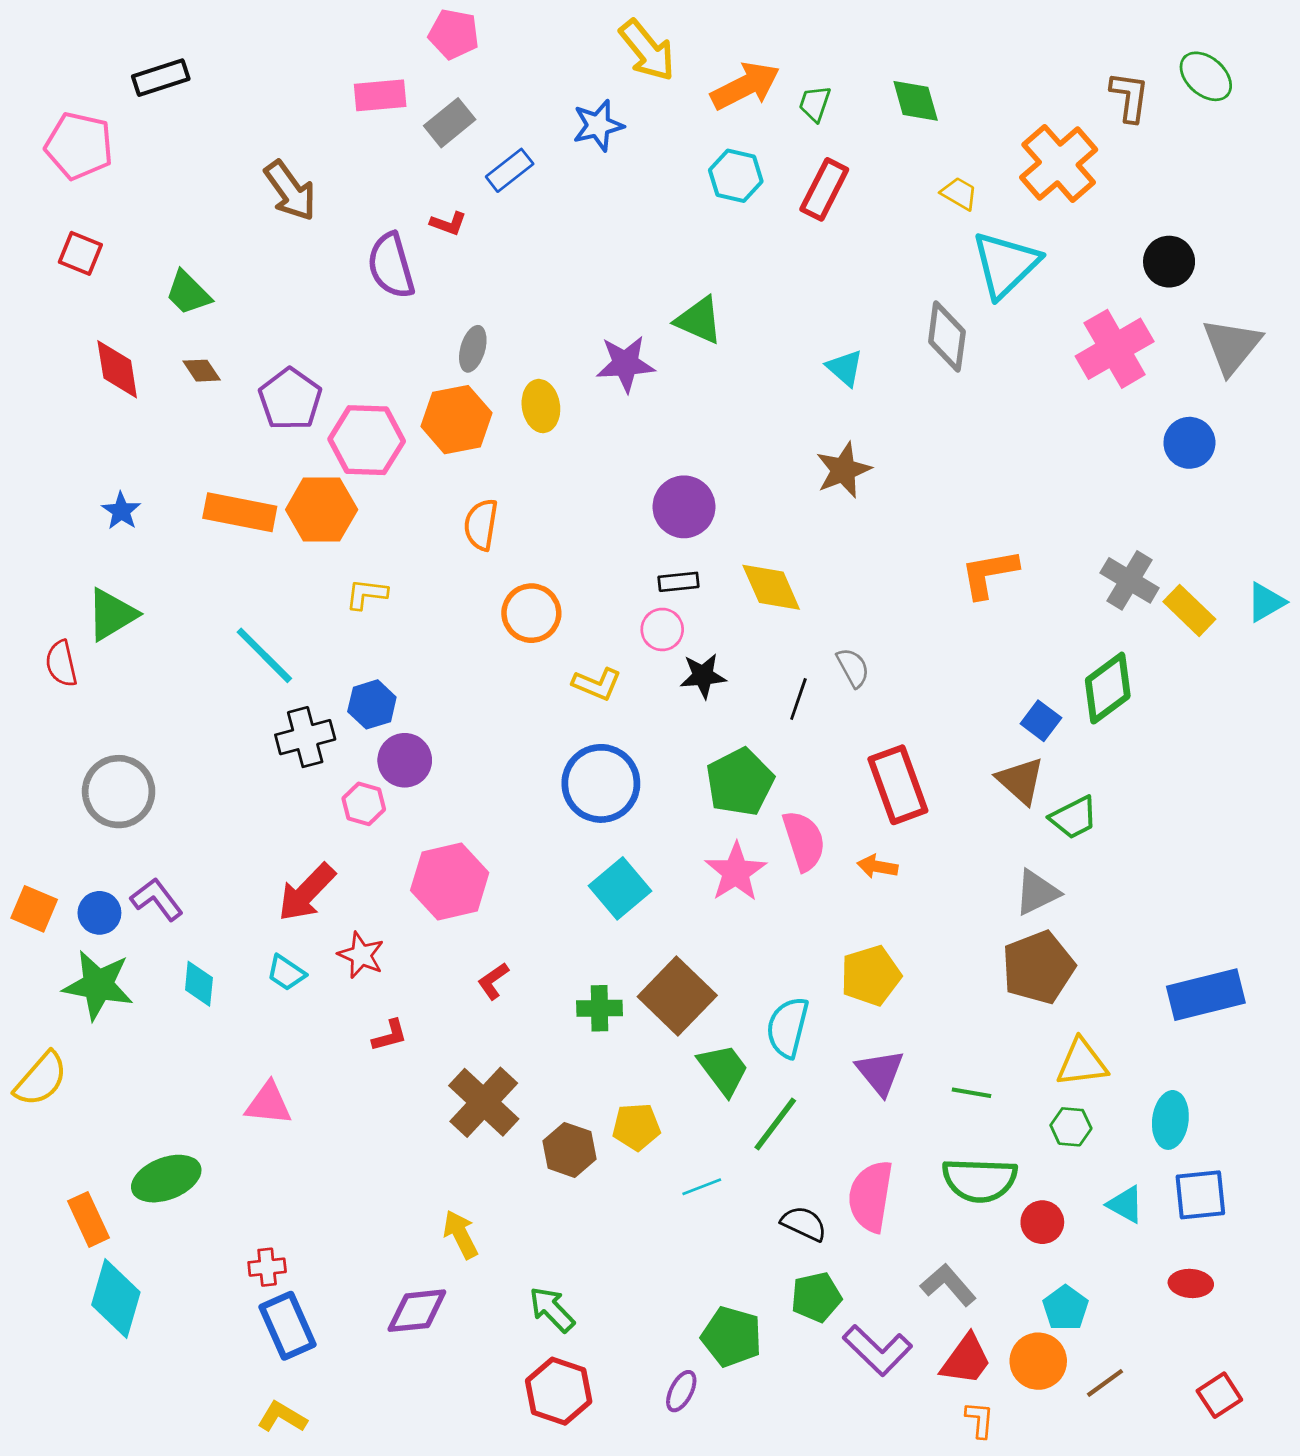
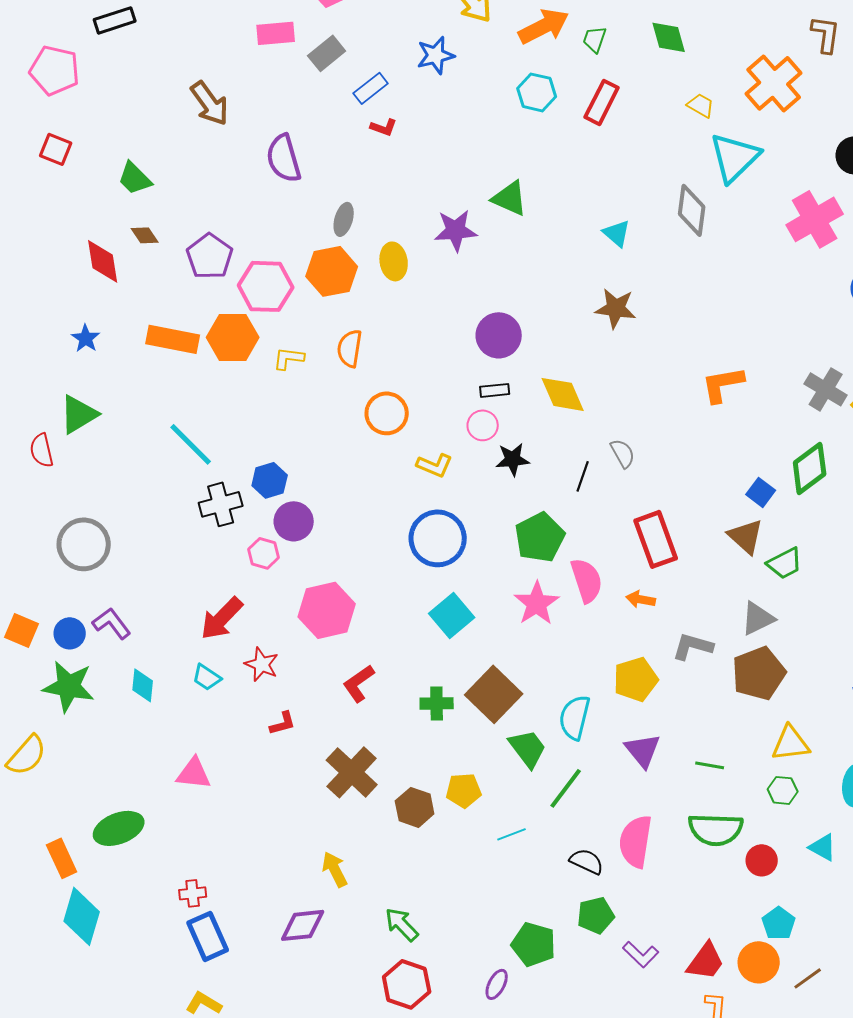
red L-shape: (448, 223) -> (384, 127), moved
red diamond: (117, 369) -> (103, 261), moved
brown star: (843, 470) -> (616, 308), turned 30
yellow L-shape: (367, 594) -> (289, 358), moved
red L-shape: (493, 981) -> (359, 683), size x1.4
gray L-shape: (948, 1285) -> (693, 646), moved, turned -33
purple L-shape: (877, 1350) -> (641, 954), size x0.7

